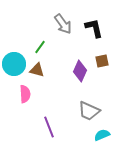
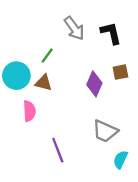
cyan semicircle: (102, 135) -> (120, 160), turned -42

